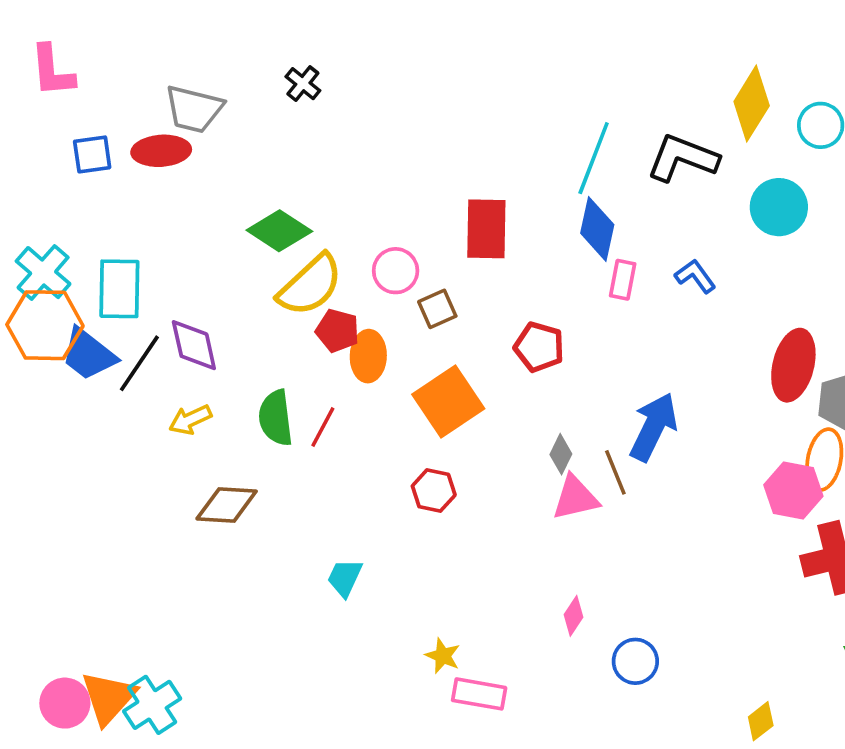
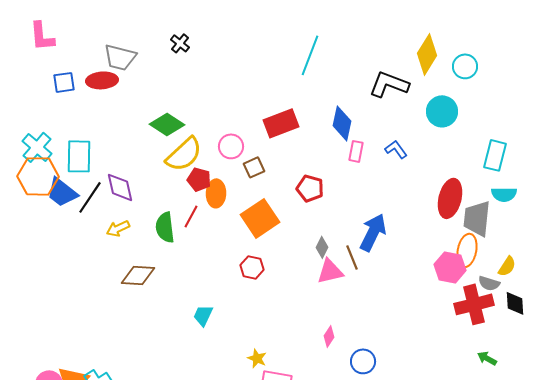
cyan line: (594, 158) -> (310, 55), moved
red rectangle: (486, 229) -> (281, 123), turned 68
red line: (323, 427) -> (191, 216), moved

